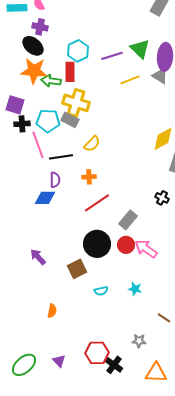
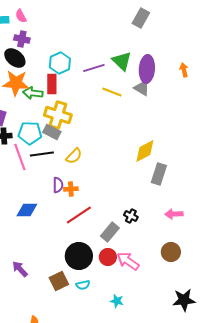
yellow line: (130, 80) -> (112, 92), turned 42
black line: (61, 157) -> (42, 154), moved
purple semicircle: (55, 180) -> (58, 185), moved
black cross: (162, 198) -> (131, 216), moved
cyan semicircle: (101, 291) -> (83, 285), moved

